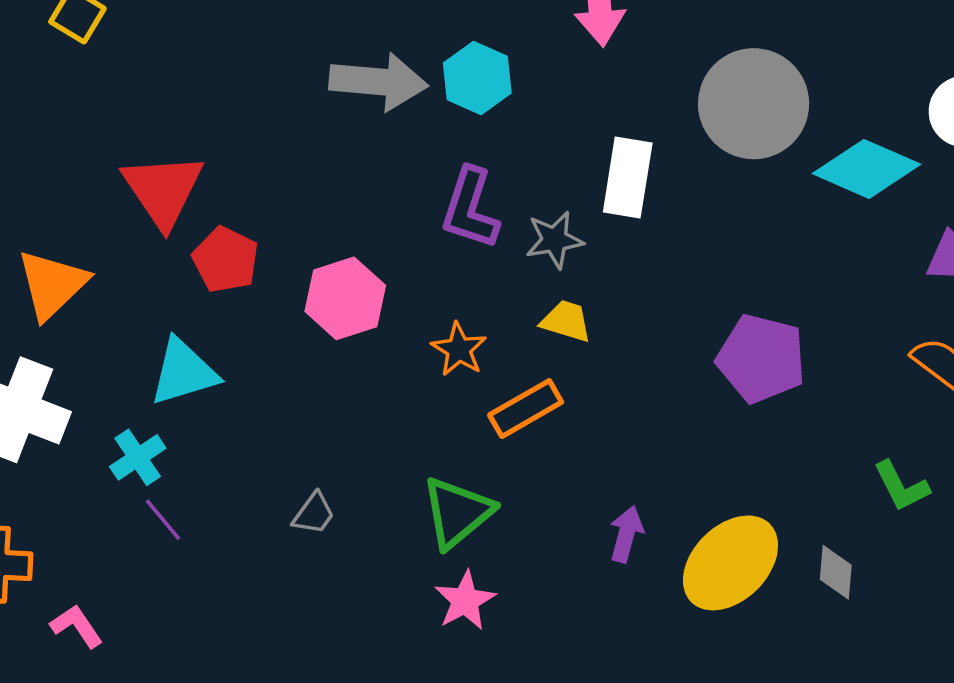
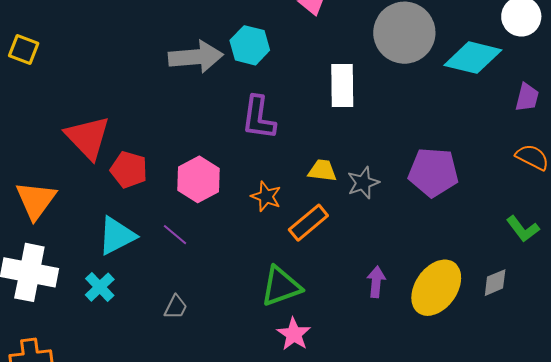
gray star: (554, 240) -> (363, 183), moved
green triangle: (457, 512) -> (281, 286), turned 30
gray trapezoid: (314, 514) -> (176, 307), moved
purple line: (163, 520) -> (175, 235), moved
gray diamond: (836, 572) -> (495, 283), turned 72

